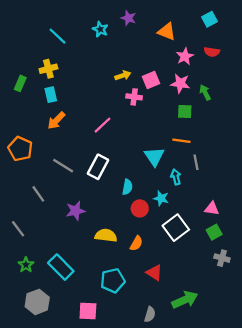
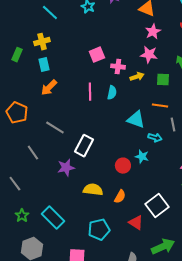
pink star: (185, 56) -> (153, 32), moved
yellow arrow: (123, 76) -> (137, 77), moved
pink square: (151, 80) -> (97, 55), moved
pink star: (180, 83) -> (149, 55), moved
pink line: (103, 125) -> (90, 92), turned -48
cyan triangle: (154, 157) -> (136, 120), turned -36
white rectangle: (98, 167) -> (84, 146), moved
cyan arrow: (176, 177) -> (155, 138), turned 120
cyan semicircle: (127, 187) -> (112, 93), moved
white square: (176, 228) -> (157, 206), moved

